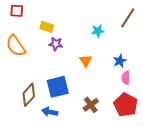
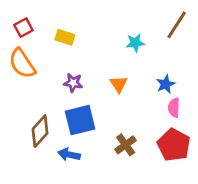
red square: (17, 11) -> (23, 28), moved, turned -32
purple star: (56, 44) -> (73, 83), moved

